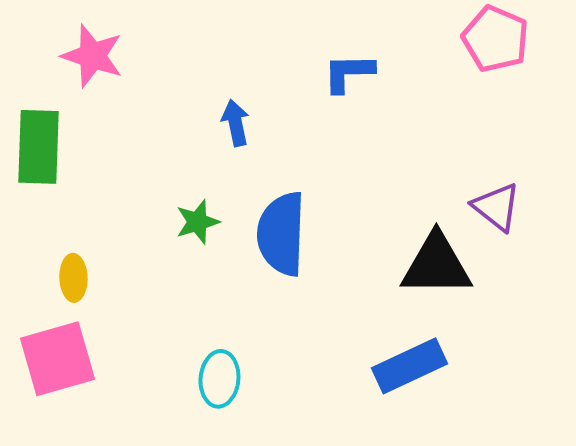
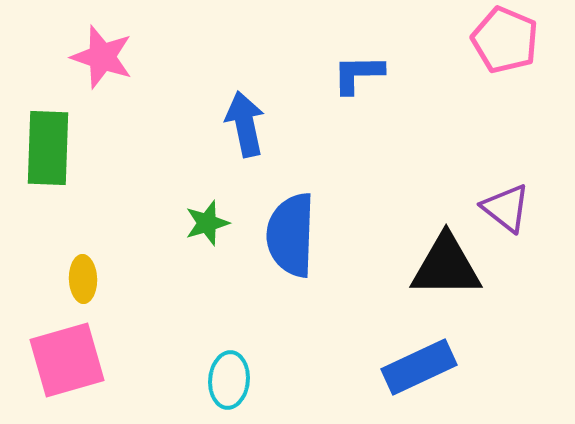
blue arrow: (235, 123) -> (245, 124), size x1.4

